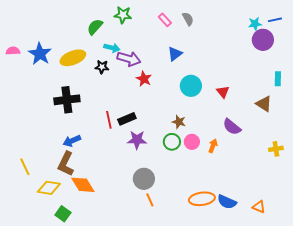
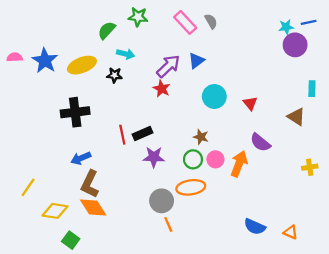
pink rectangle: (165, 20) -> (185, 22), size x1.5
purple arrow: (129, 59) -> (168, 66), moved, turned -60
orange arrow: (213, 146) -> (239, 164), size x1.6
brown L-shape: (66, 164) -> (90, 184), moved
yellow line: (25, 167) -> (28, 187), turned 60
orange ellipse: (202, 199) -> (191, 187), moved

